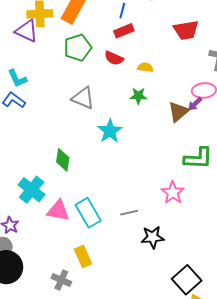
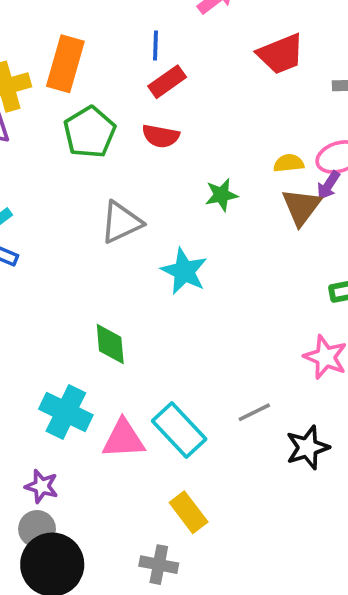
yellow semicircle: (145, 67) -> (289, 163), moved
gray triangle: (83, 98) -> (121, 222), turned -35

